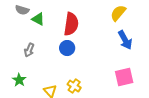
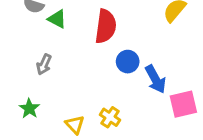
blue arrow: (125, 40) -> (156, 79), moved
blue circle: (67, 48) -> (128, 62), moved

